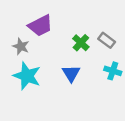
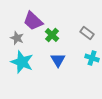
purple trapezoid: (40, 26) -> (33, 21), turned 70
green cross: (81, 43) -> (52, 35), moved

